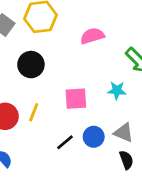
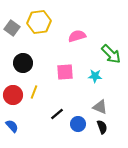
black circle: (31, 65) -> (23, 63), moved
pink square: (76, 99) -> (65, 72), moved
blue circle: (94, 137) -> (78, 124), moved

